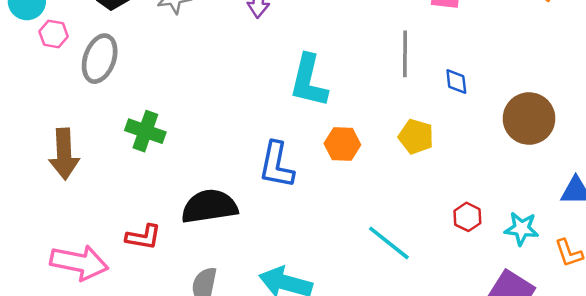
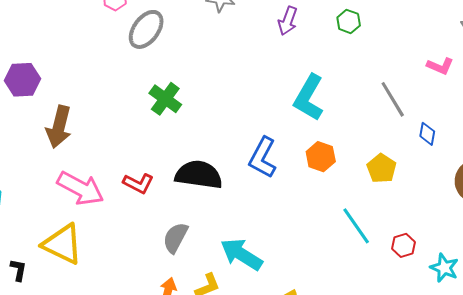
gray line: (405, 54) -> (393, 99), turned -48
brown arrow: (64, 154) -> (59, 127), moved
cyan line: (389, 243) -> (356, 226), moved

